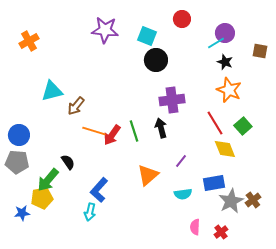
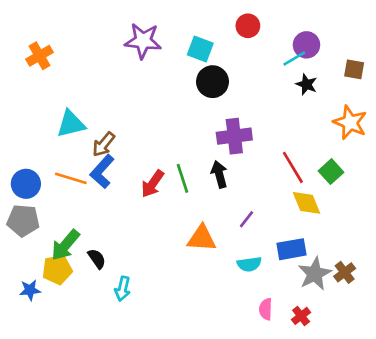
orange star: (229, 90) -> (350, 123), moved
orange line: (94, 131) -> (71, 178), moved
black semicircle: (68, 162) -> (97, 259), moved
orange triangle: (148, 175) -> (202, 238), turned 45
blue L-shape: (99, 190) -> (102, 172), moved

